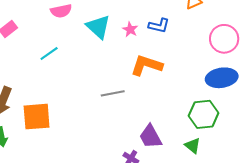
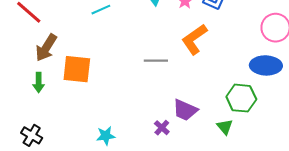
orange L-shape: (146, 65) -> (194, 39), turned -64
purple trapezoid: (151, 137) -> (185, 110), turned -48

